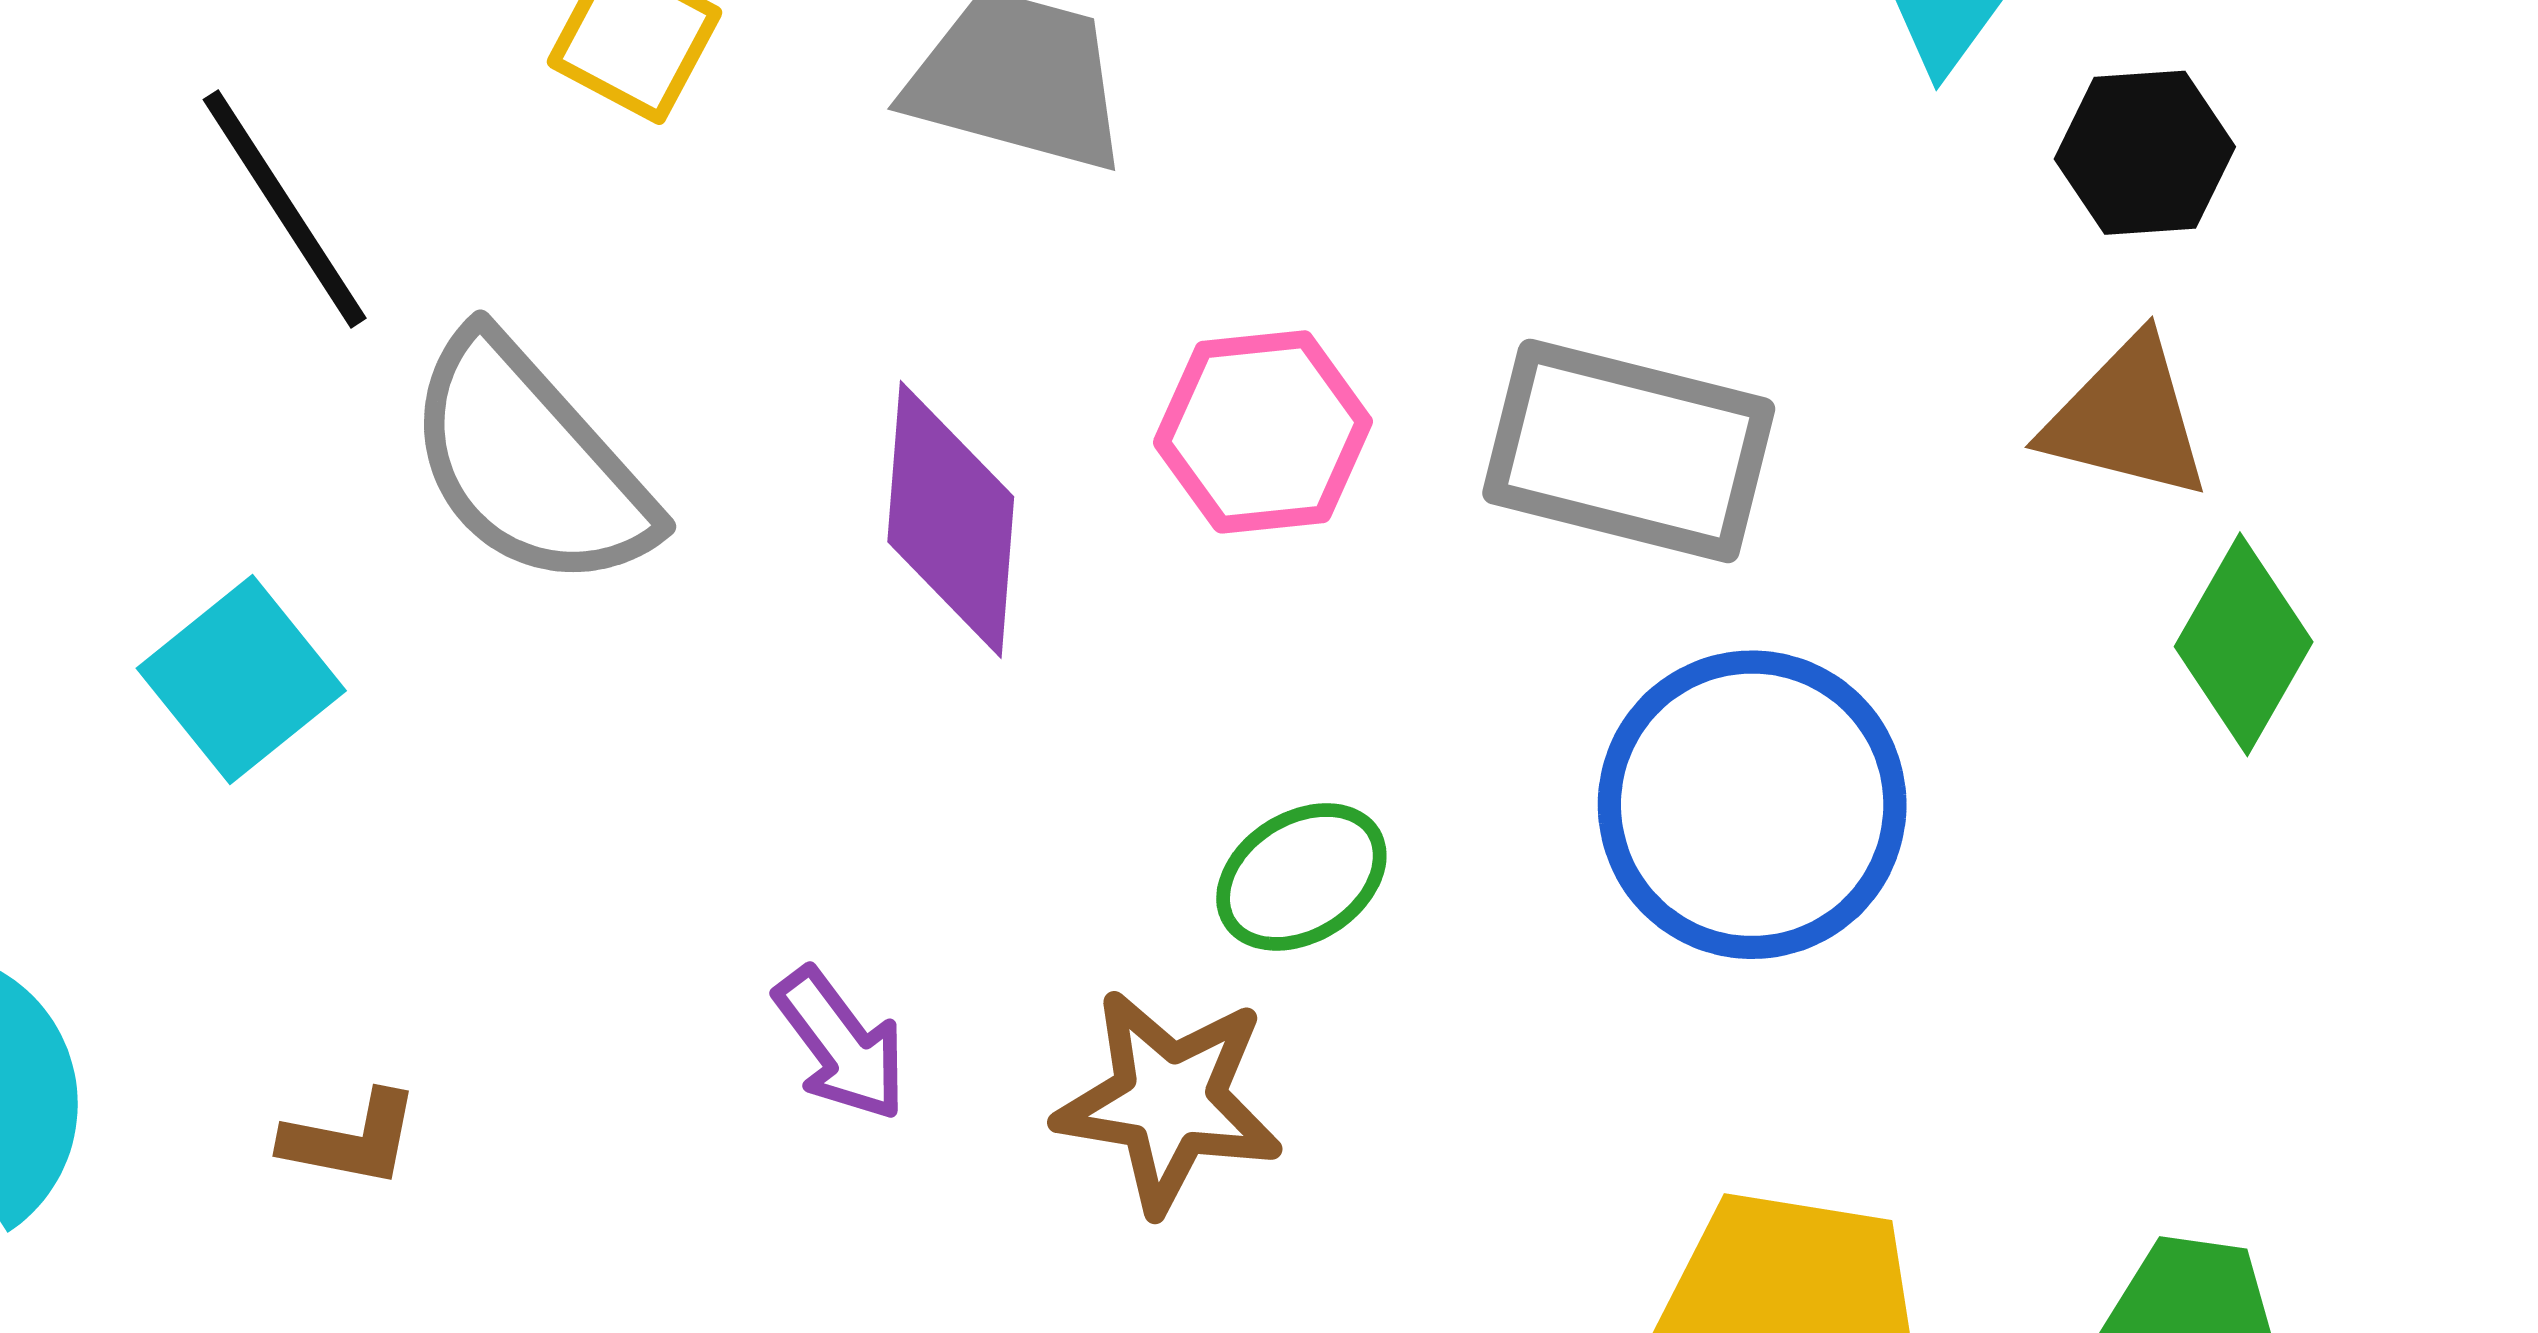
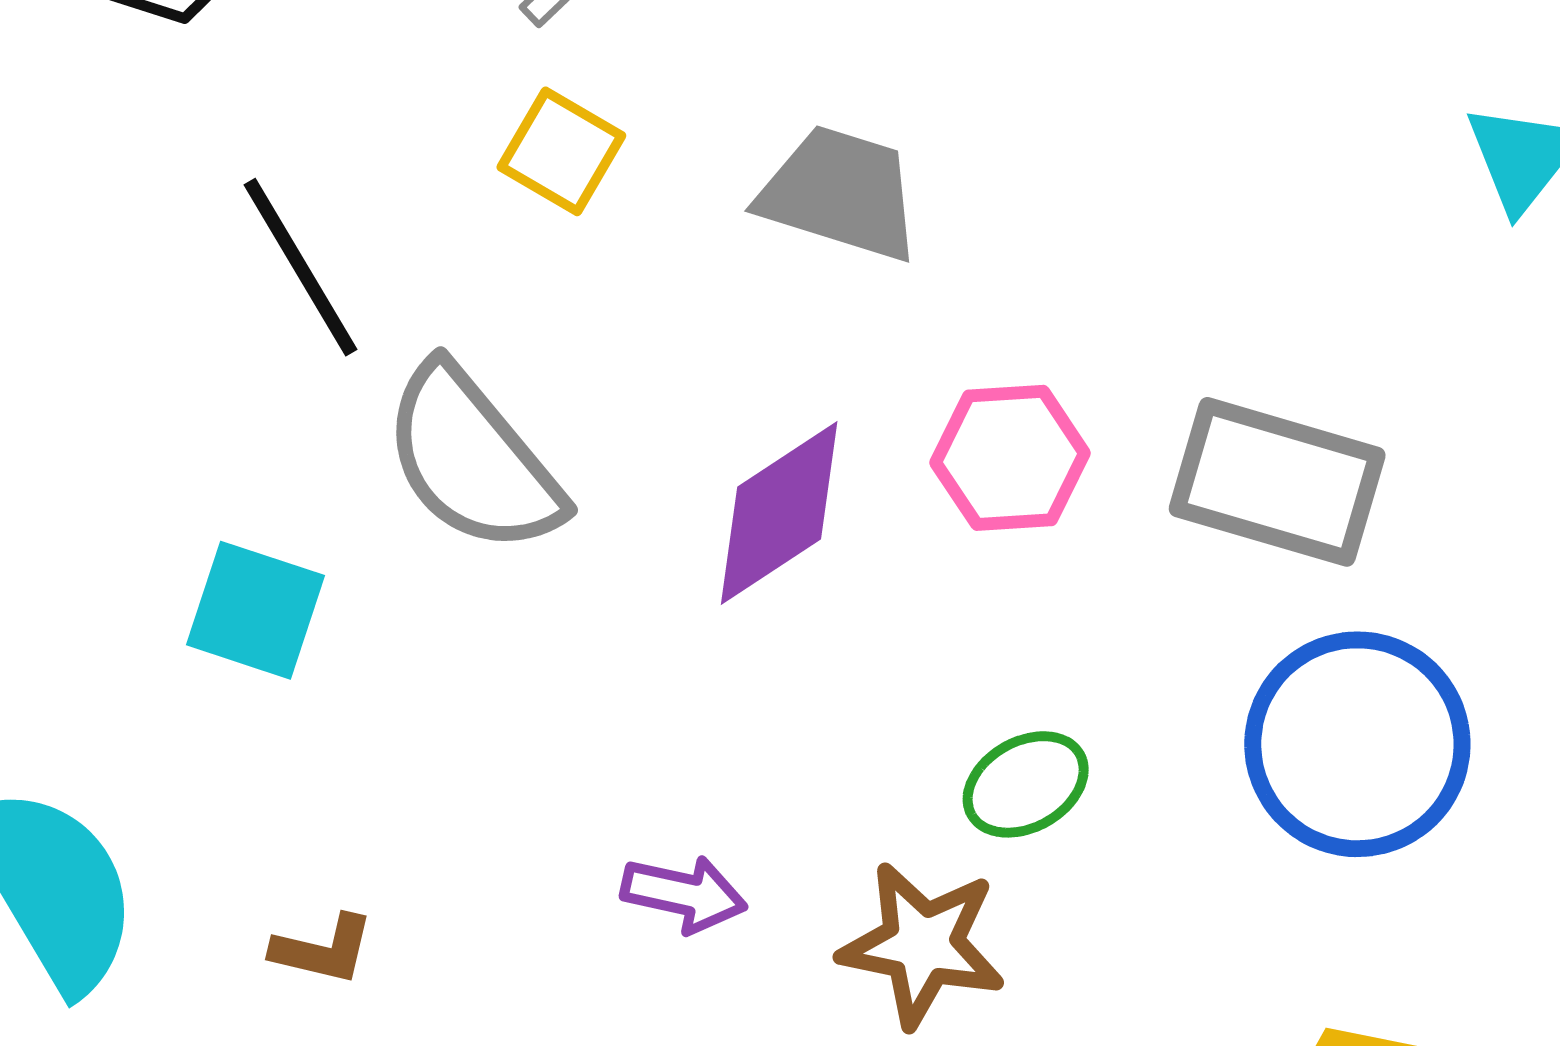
purple diamond: (951, 519) -> (779, 513), turned 50
cyan square: (241, 679) -> (256, 610), turned -35
purple arrow: (841, 1044) -> (684, 894), turned -43

